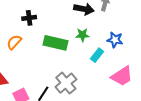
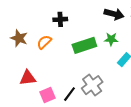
green rectangle: (55, 43) -> (84, 45), turned -35

